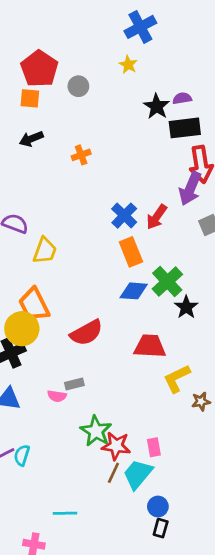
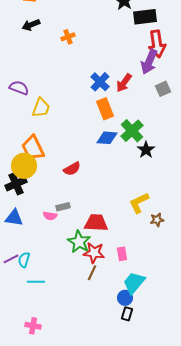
red semicircle: (86, 333) -> (72, 169), size x0.7
red trapezoid: (150, 346) -> (96, 223), moved
cyan trapezoid: (138, 474) -> (134, 283), moved
cyan line: (65, 513) -> (36, 282), moved

